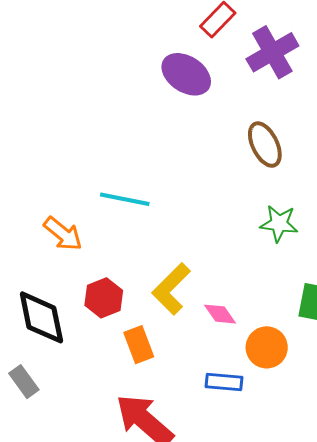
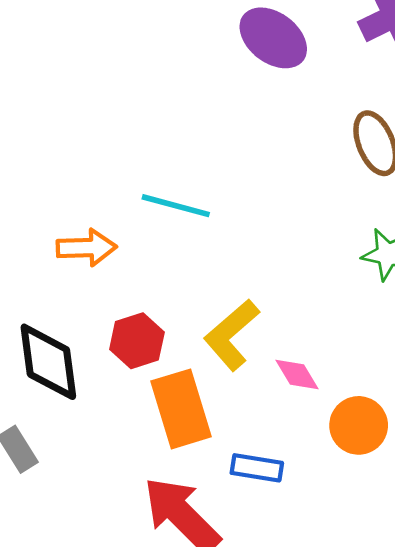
orange arrow: (63, 234) -> (86, 248), turned -45
orange rectangle: (139, 345) -> (181, 409), size x1.5
blue rectangle: (224, 382) -> (257, 468), moved

